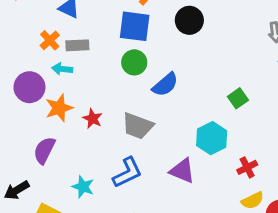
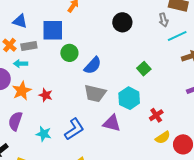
black circle: (189, 20) -> (122, 22), moved
blue square: (135, 26) -> (53, 30), moved
gray trapezoid: (138, 126) -> (95, 93), moved
cyan star: (83, 187) -> (44, 134), moved

